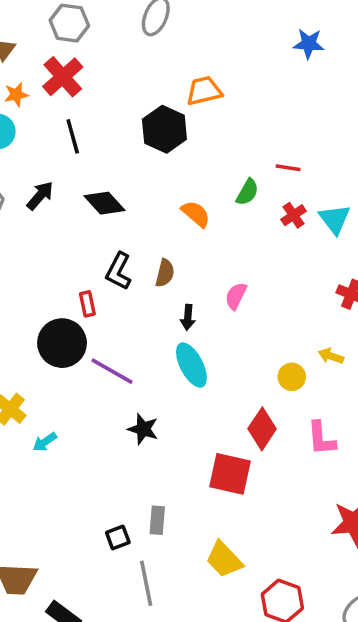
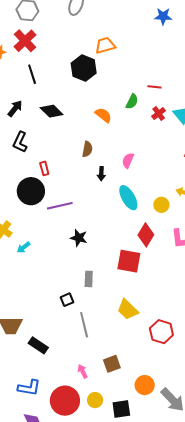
black L-shape: (119, 271) -> (20, 142), moved
cyan ellipse: (191, 365) -> (128, 198), moved
purple line: (112, 371) -> (60, 206), turned -40
gray rectangle: (157, 520) -> (89, 279), moved

